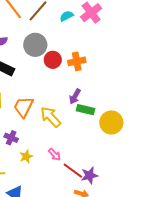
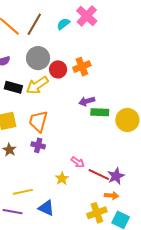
purple arrow: (75, 96) -> (87, 101), turned 56
yellow arrow: (51, 117) -> (37, 85), moved, turned -70
purple cross: (11, 138) -> (38, 145), moved
yellow star: (26, 156) -> (62, 179), moved

